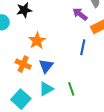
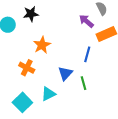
blue triangle: (46, 66) -> (65, 73), moved
green line: (71, 89) -> (84, 83), moved

